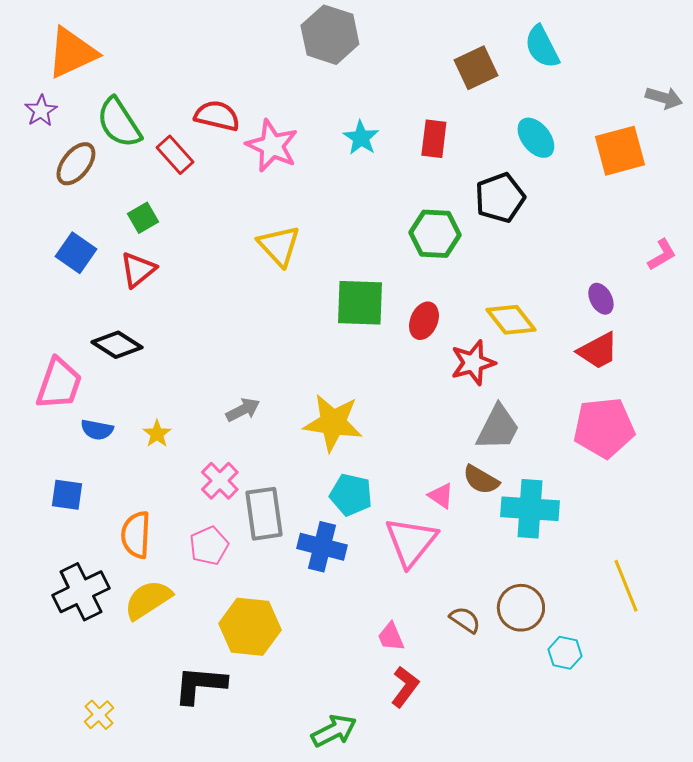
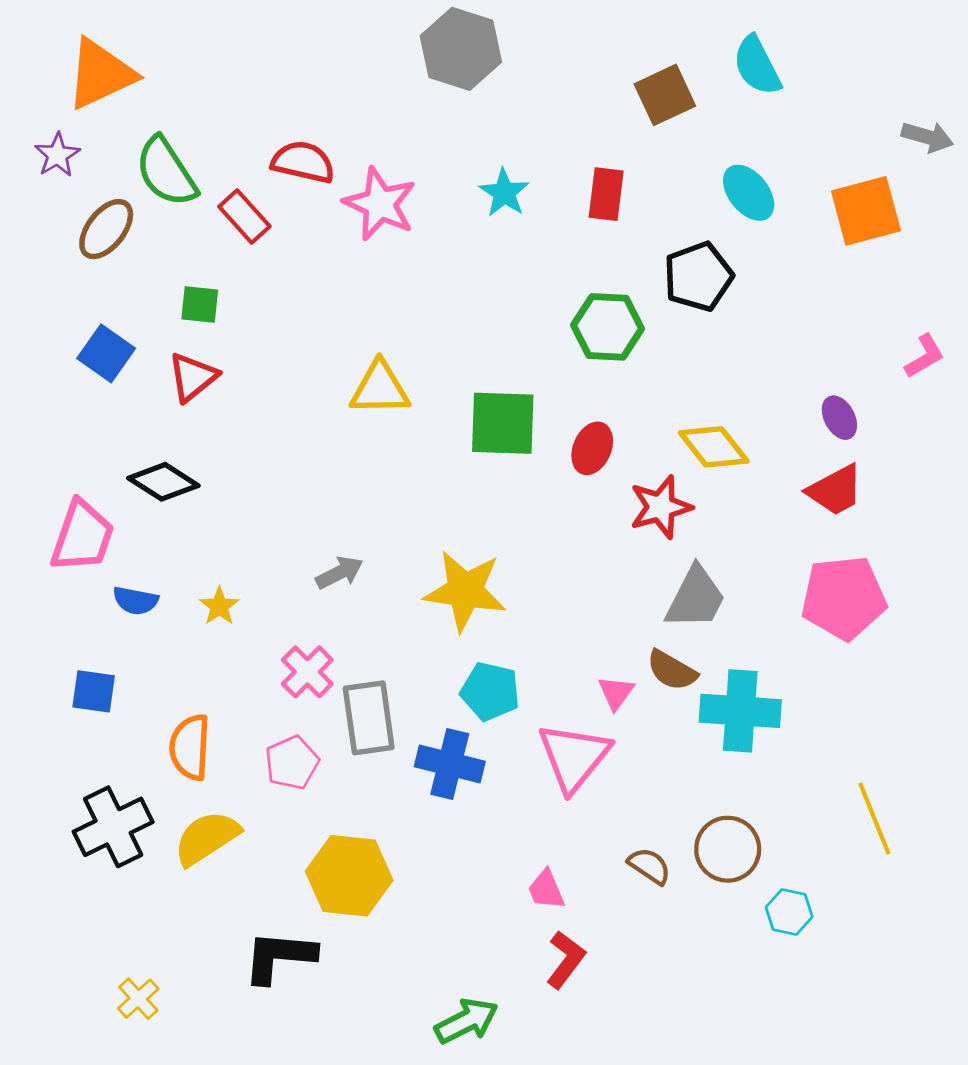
green square: (143, 218) -> (200, 304), turned 36
yellow triangle: (279, 246) -> (380, 388), moved, turned -48
pink triangle: (441, 496) -> (616, 693), turned 32

